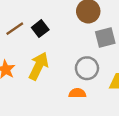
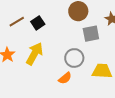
orange semicircle: (77, 93) -> (65, 78), turned 136

